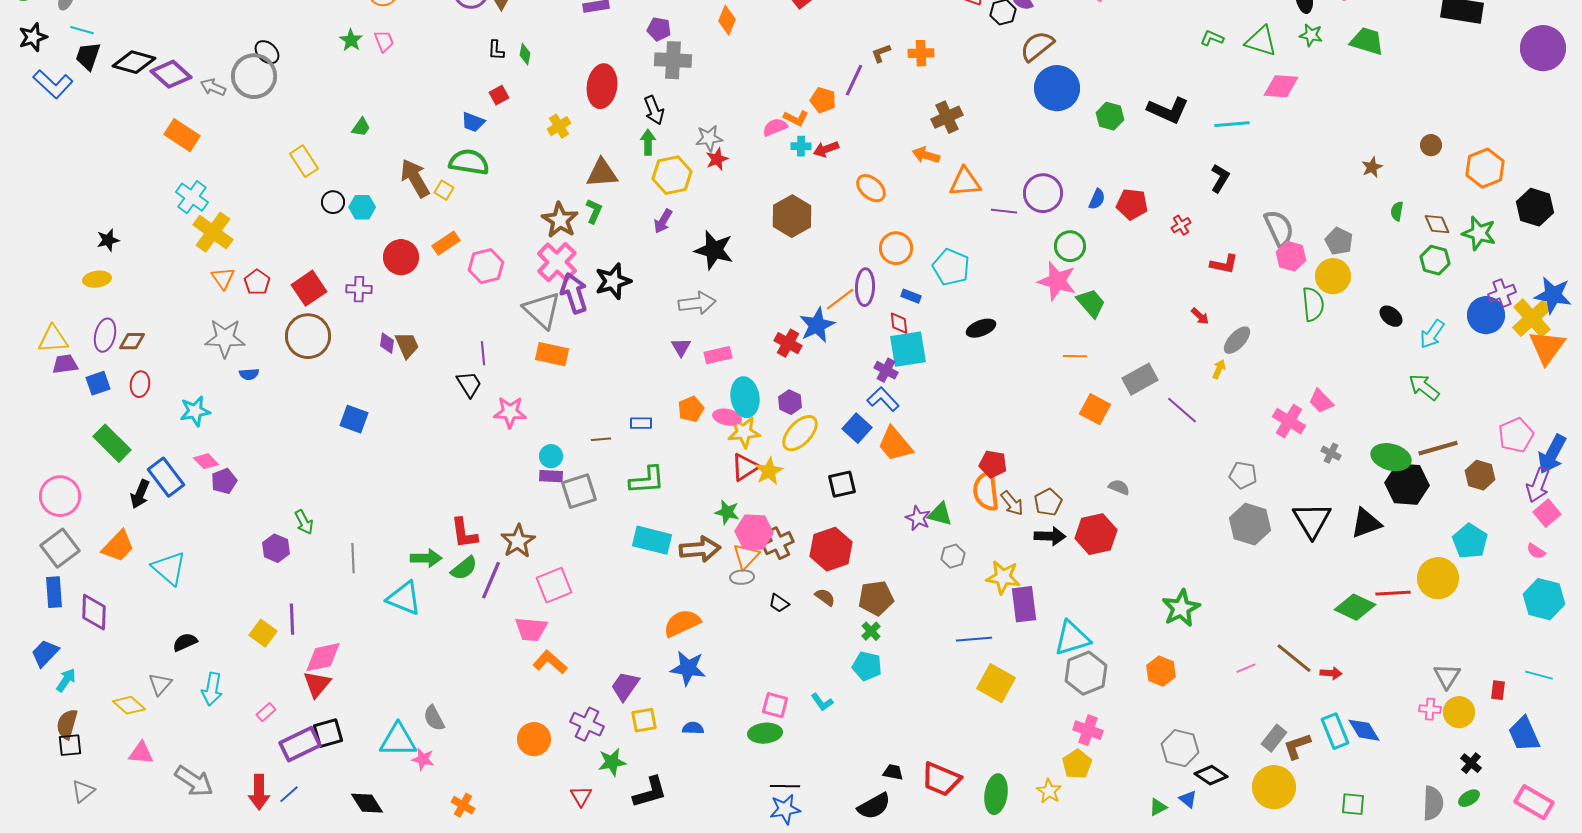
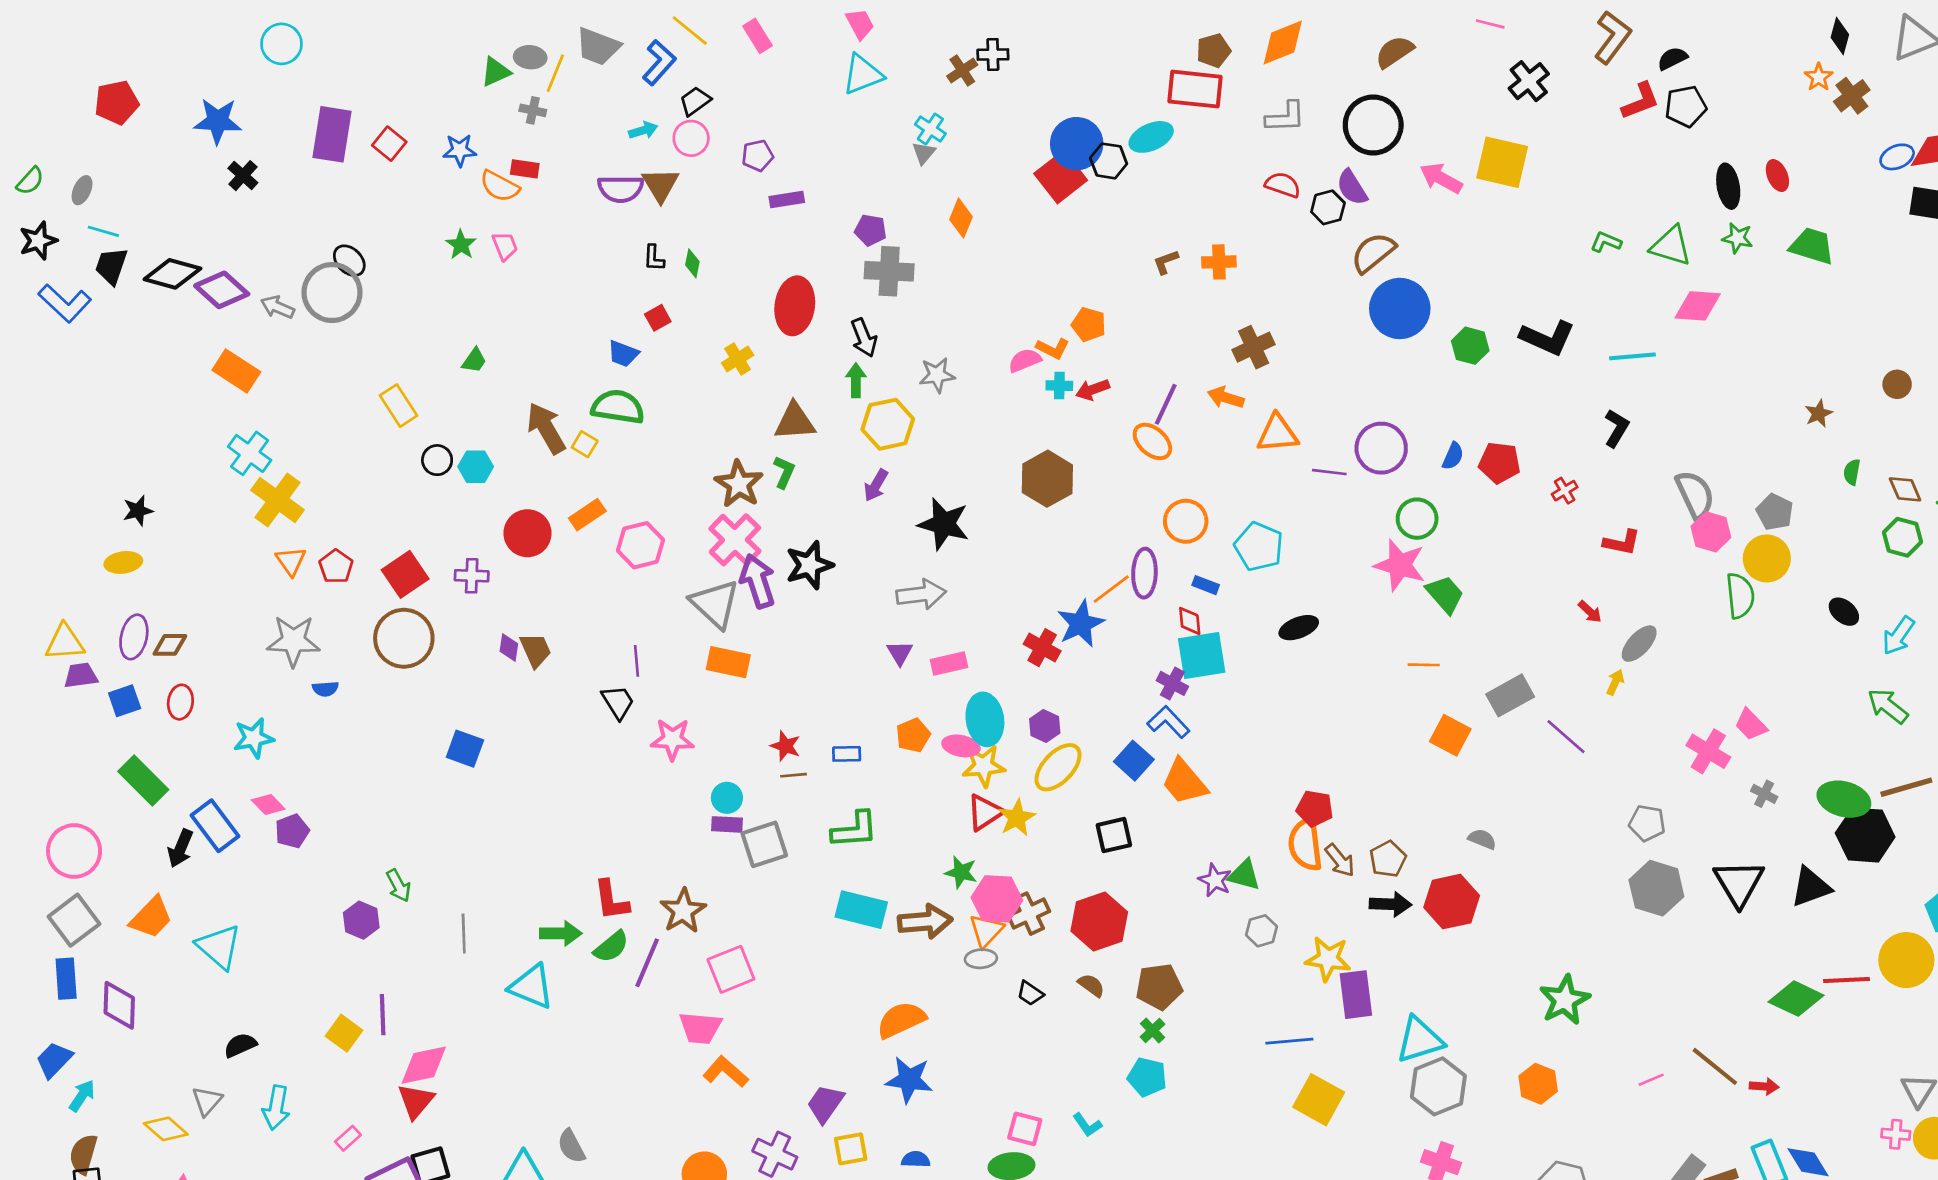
purple line: (854, 80) -> (1166, 404), moved
red star: (717, 159) -> (785, 746), moved, turned -30

